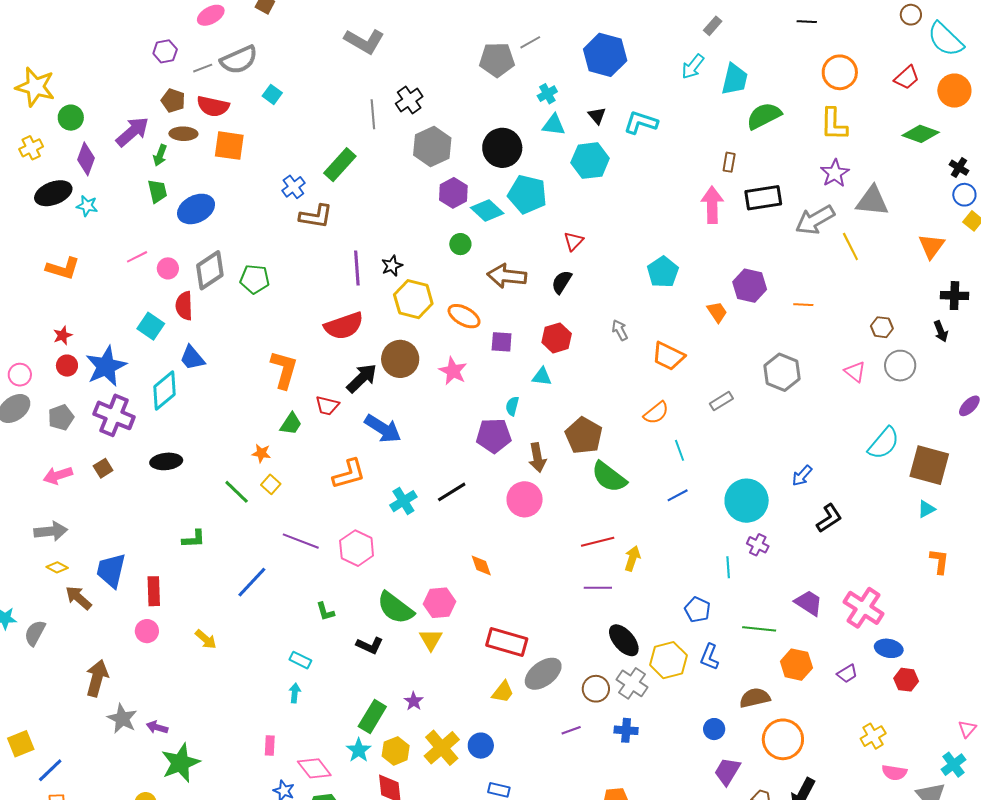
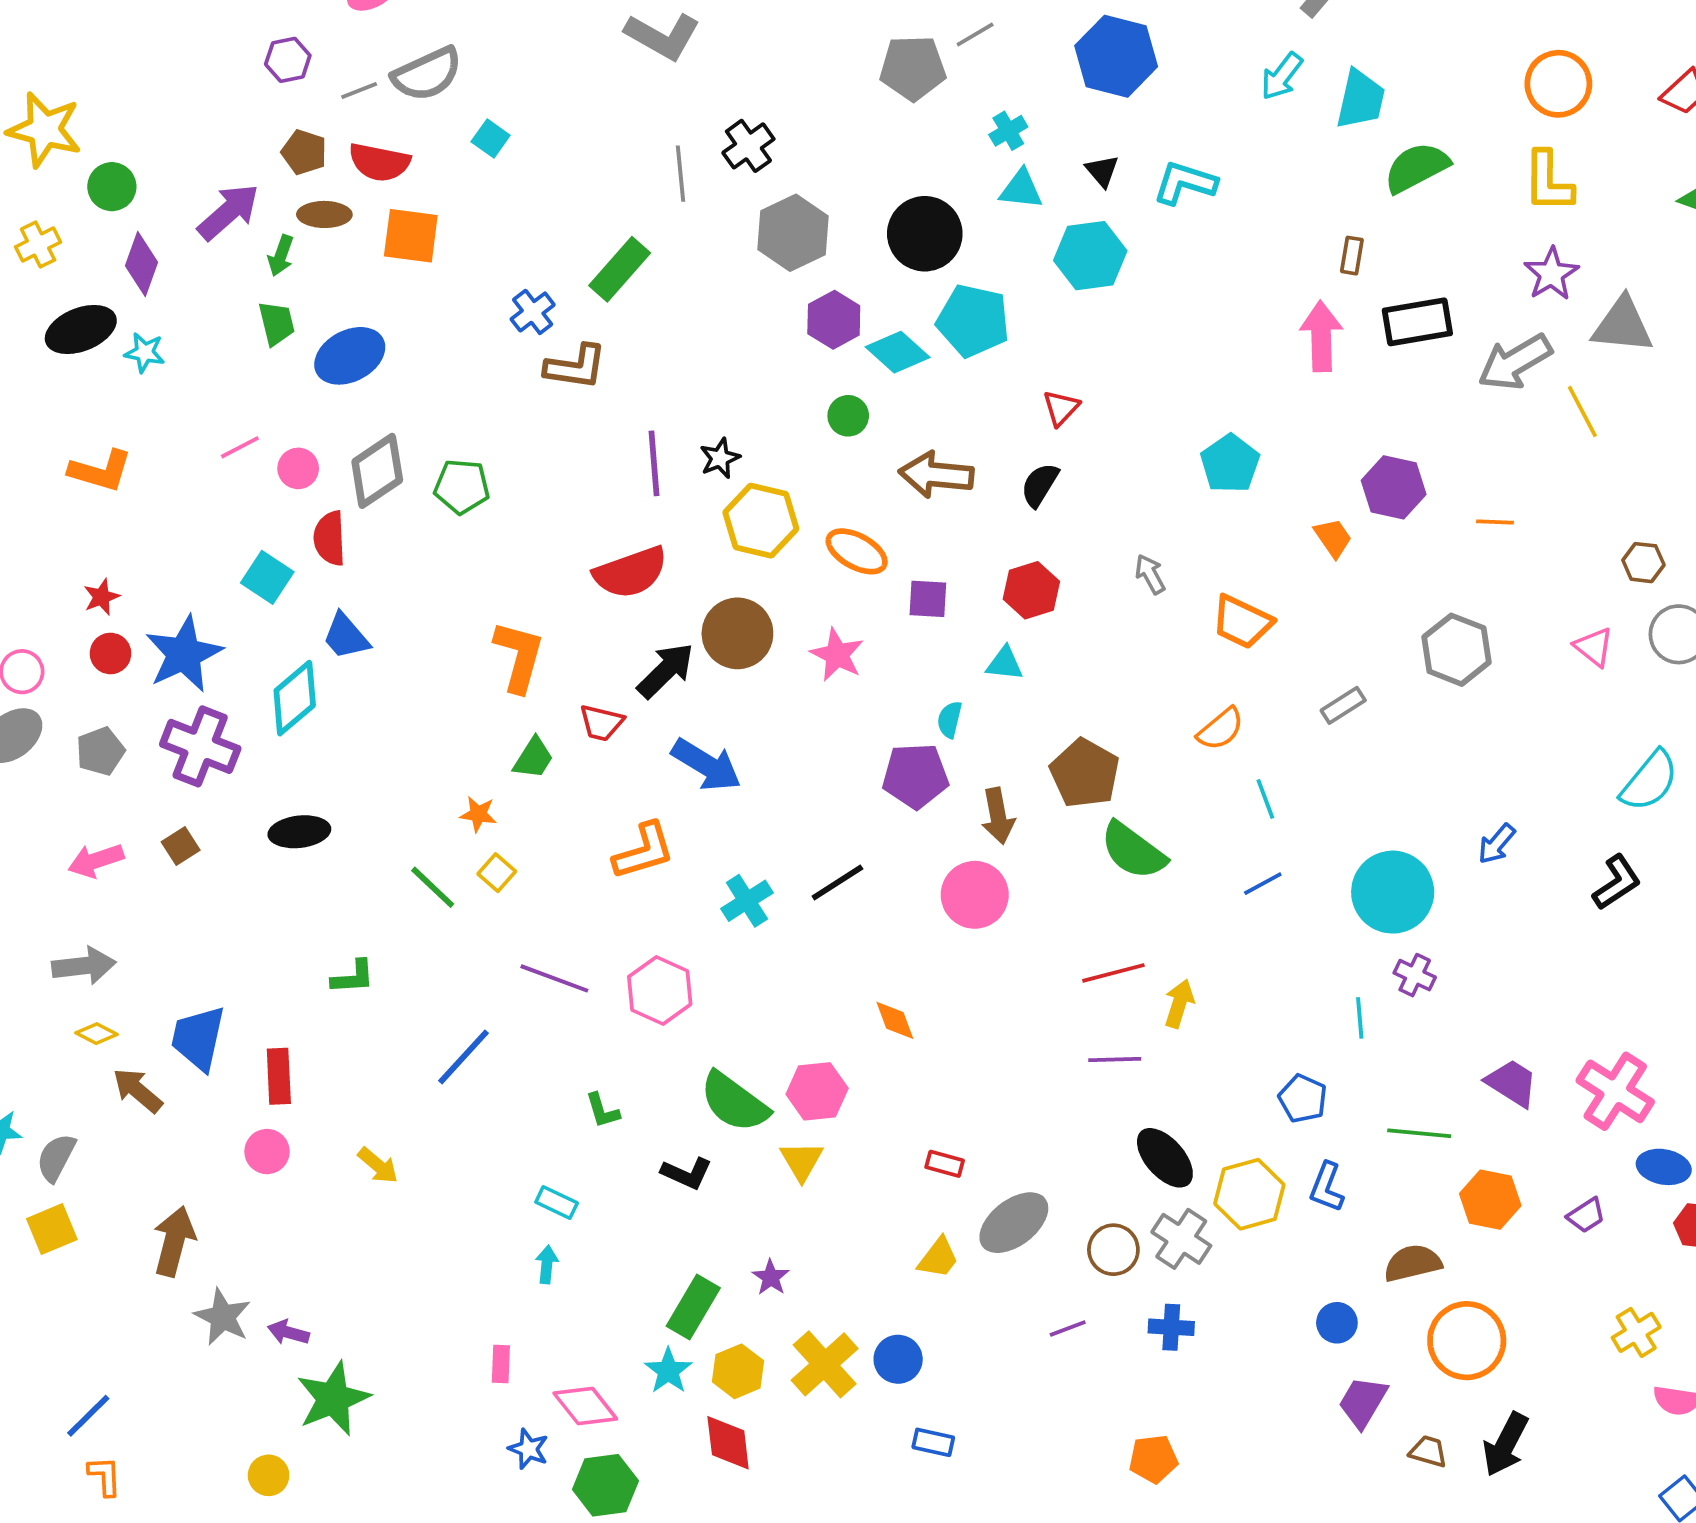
black L-shape: (829, 518) -> (1617, 882), moved
red rectangle: (507, 642) -> (945, 1164), size x0.5
yellow square: (21, 744) -> (52, 1229), moved

